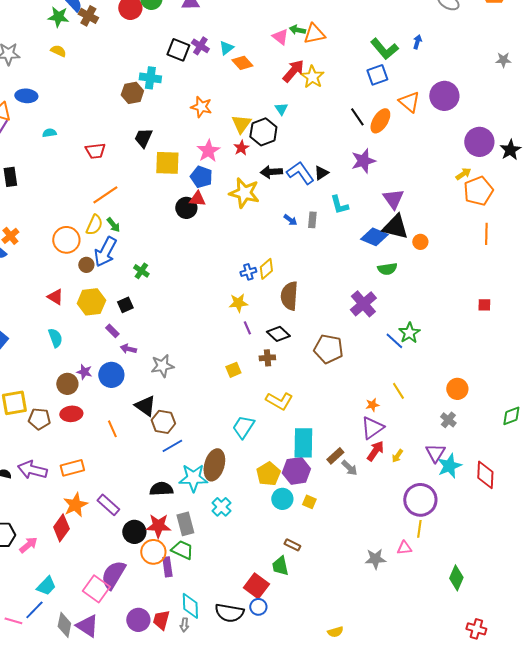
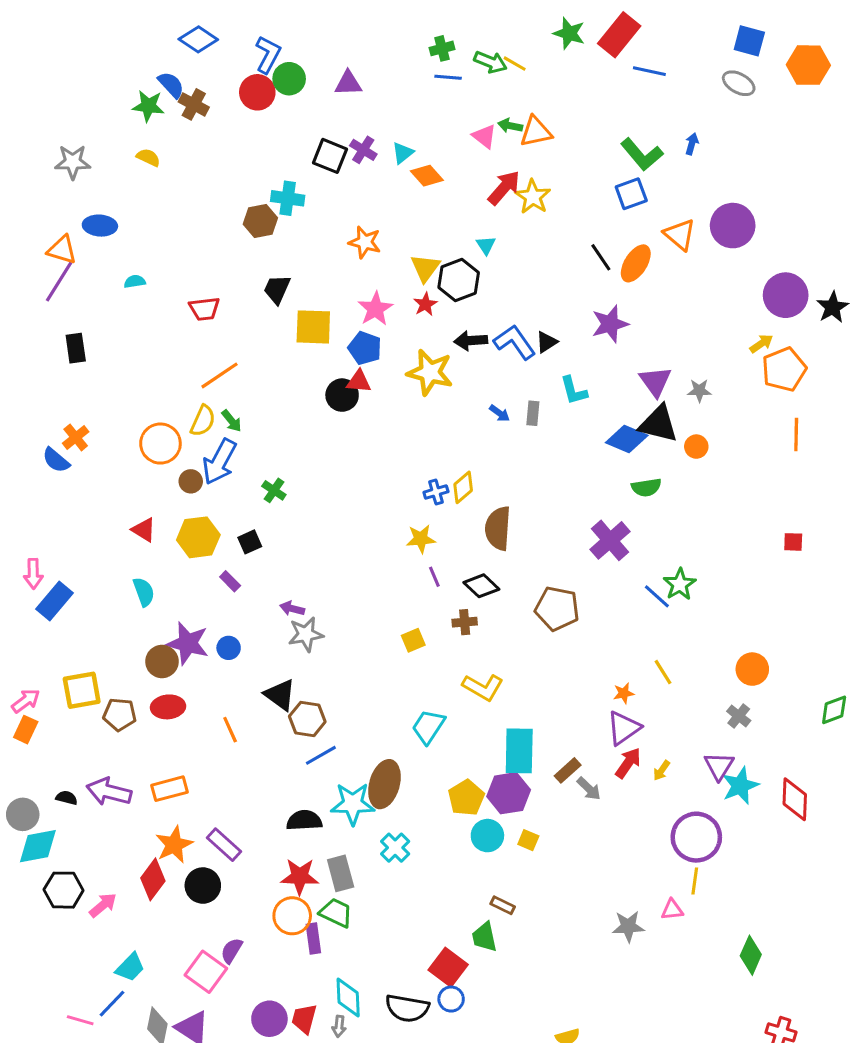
gray star: (503, 60) -> (699, 391), moved
purple arrow: (128, 349) -> (292, 609), moved
purple star: (84, 372) -> (188, 643), size x1.8
blue circle: (111, 375) -> (229, 648), size x0.6
black circle: (134, 532) -> (203, 886), moved
purple semicircle: (113, 575) -> (232, 951), size x0.6

